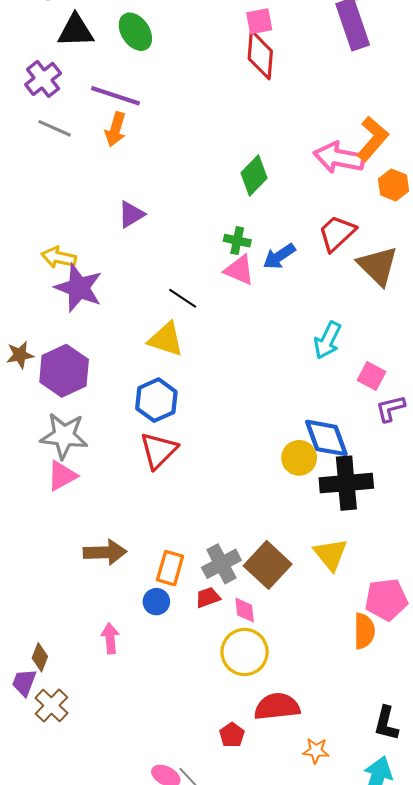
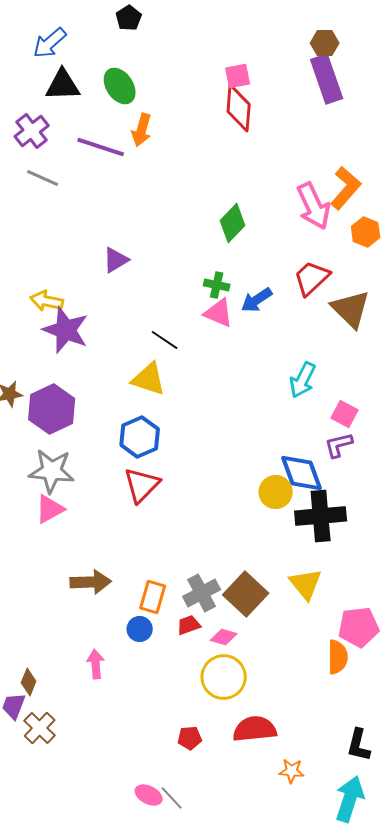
orange arrow: (115, 129) -> (142, 130), moved
pink arrow: (339, 158) -> (314, 206), turned -126
purple L-shape: (390, 409) -> (339, 445), moved
pink diamond: (245, 610) -> (224, 637), turned -68
red pentagon: (232, 735) -> (190, 738), moved, turned 30

